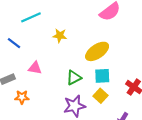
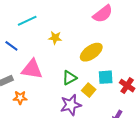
pink triangle: (35, 68) -> (32, 69), size x1.6
cyan square: (102, 76) -> (106, 77), moved
yellow square: (101, 96) -> (89, 90), moved

